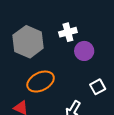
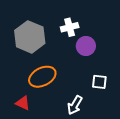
white square: (98, 87) -> (99, 82), turned 35

